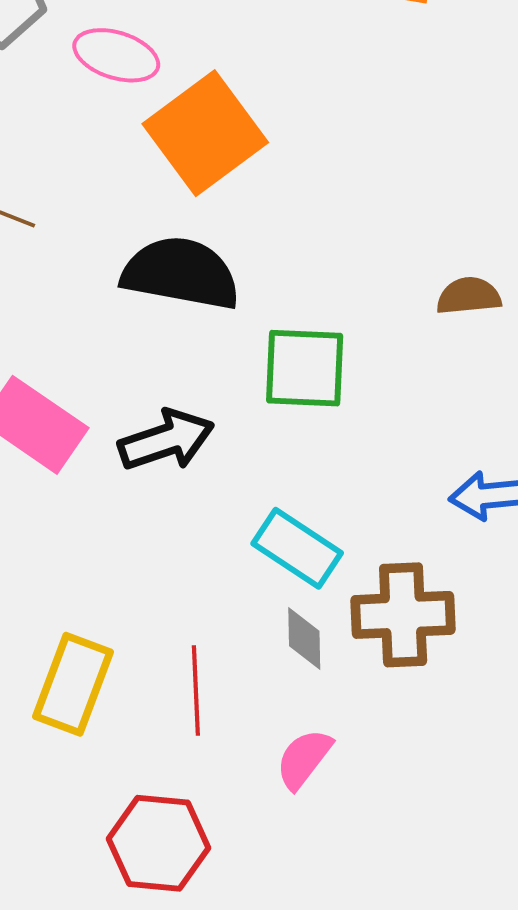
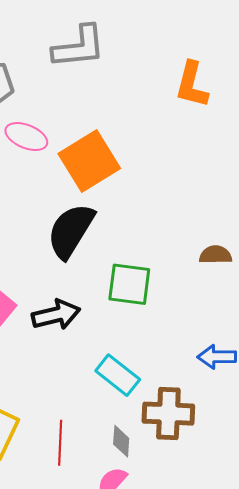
pink ellipse: (116, 55) -> (26, 137), moved
black semicircle: (181, 273) -> (71, 231), turned -74
gray diamond: (304, 638) -> (121, 441), moved

